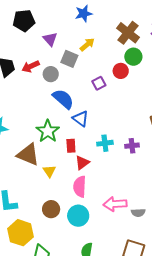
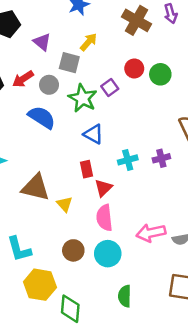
green circle: (133, 57) -> (160, 74), moved
blue semicircle: (63, 99) -> (42, 117), moved
green star: (48, 131) -> (83, 98), moved

